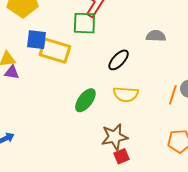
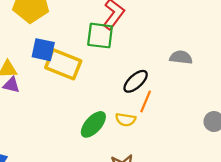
yellow semicircle: (126, 94) -> (126, 120), moved, size x0.7
orange line: (173, 95) -> (146, 101), moved

